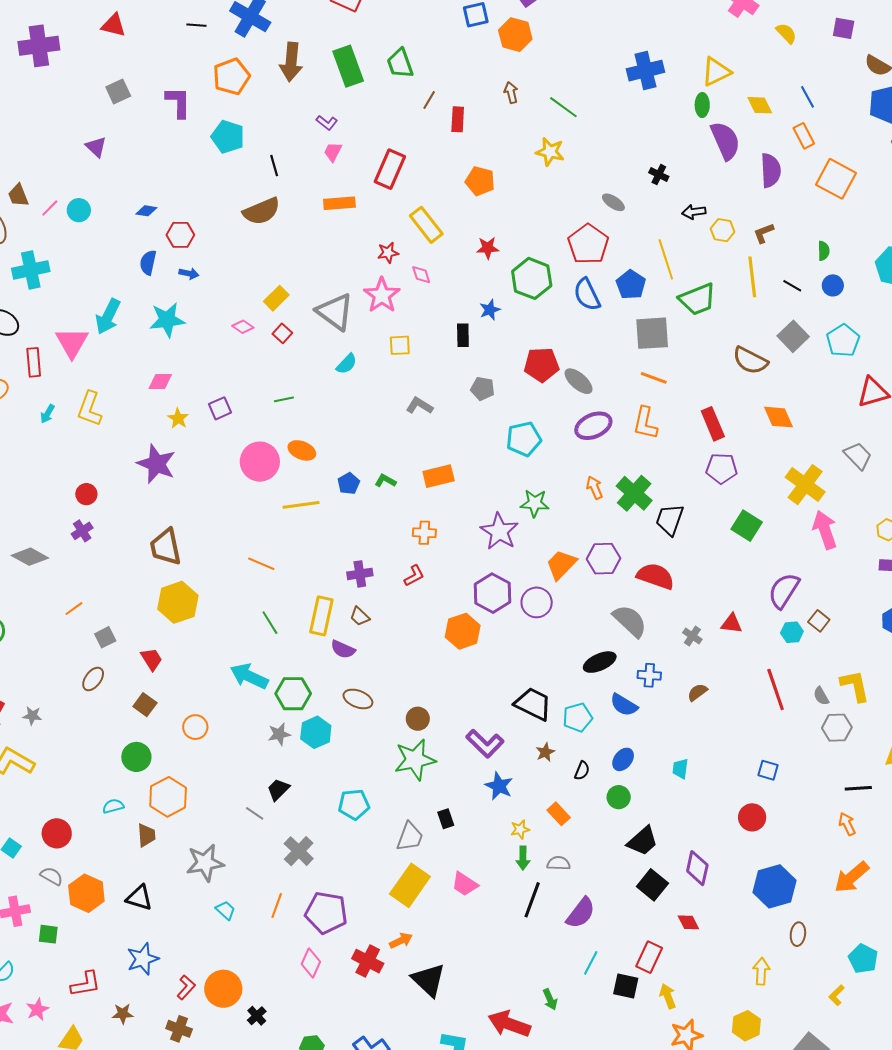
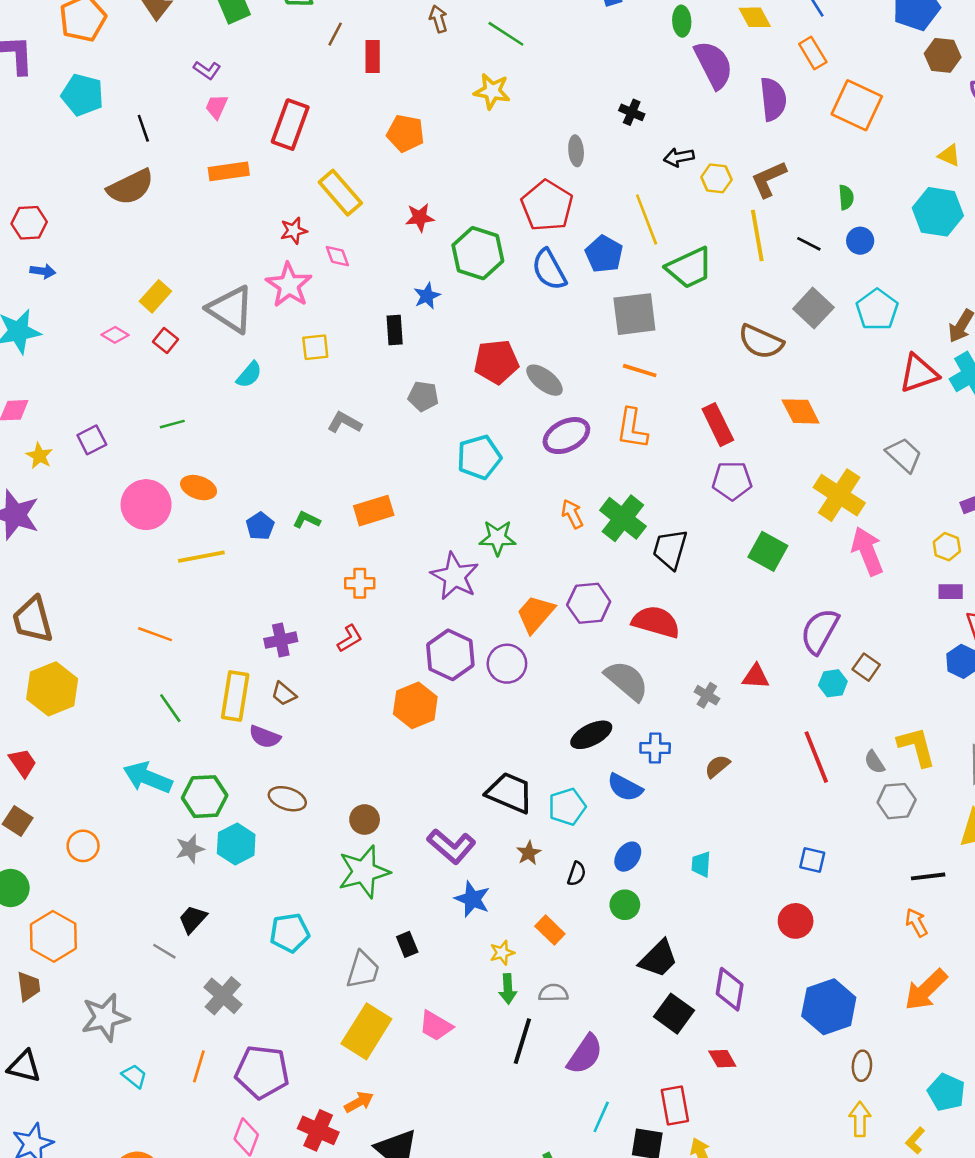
gray ellipse: (613, 202) -> (576, 151), turned 55
brown L-shape: (764, 233) -> (769, 179), size x1.4
red rectangle: (649, 957) -> (675, 1105), turned -32
yellow arrow: (761, 971) -> (860, 1119), moved

